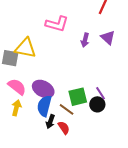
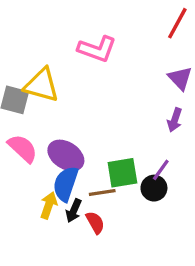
purple arrow: (85, 40) -> (175, 120), moved
purple line: (101, 93) -> (161, 170), turned 64
yellow arrow: (16, 108) -> (49, 205), moved
brown line: (67, 109) -> (102, 193), turned -49

